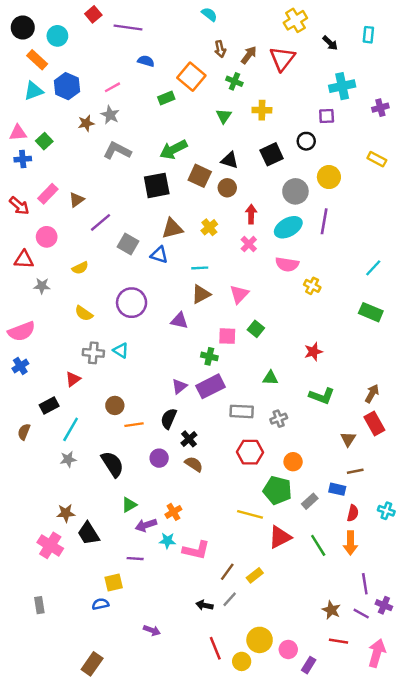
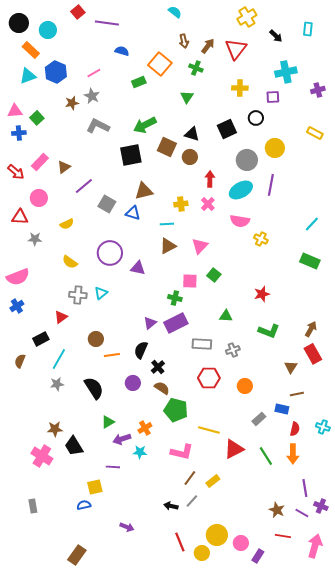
yellow cross: (262, 110) -> (240, 88), moved
yellow cross: (209, 227) -> (181, 204), moved, turned 32
purple triangle: (179, 321) -> (138, 268), moved
cyan triangle: (121, 350) -> (101, 293), turned 48
green pentagon: (277, 490) -> (176, 410), moved
pink L-shape: (196, 550) -> (182, 452), moved

